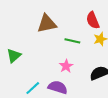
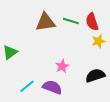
green line: (72, 41) -> (71, 21), moved

